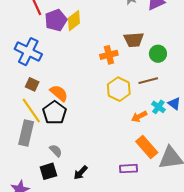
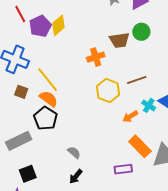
green circle: (158, 54) -> (141, 32), moved
yellow line: (31, 111) -> (48, 80), moved
gray rectangle: (26, 133) -> (19, 141), turned 55
gray semicircle: (56, 151) -> (74, 152), moved
black square: (48, 171) -> (28, 174), moved

